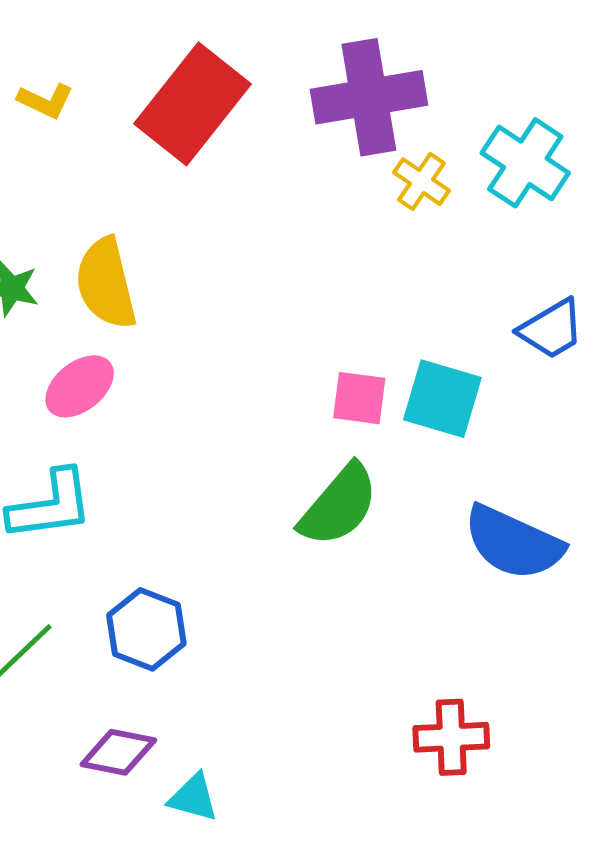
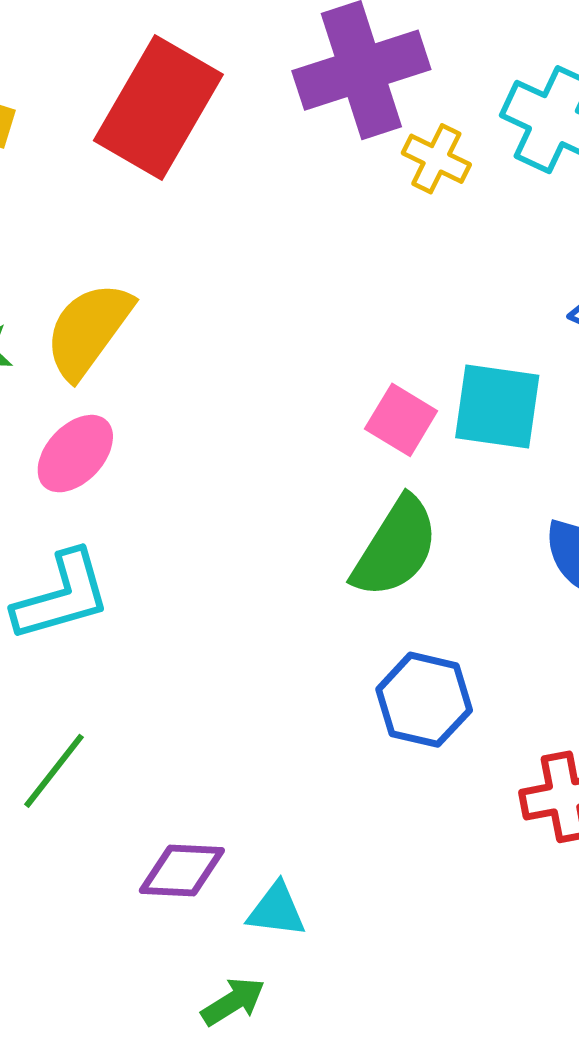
yellow semicircle: (106, 283) -> (88, 330), turned 58
pink square: (359, 398) -> (401, 420), turned 32
blue hexagon: (146, 629) -> (424, 700), moved

